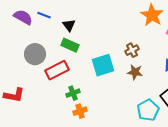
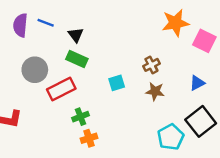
orange star: (152, 15) -> (175, 23), turned 30
purple semicircle: (23, 17) -> (20, 25), turned -114
cyan square: (103, 65) -> (117, 83), size x0.6

